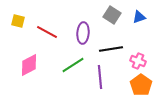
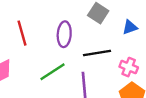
blue triangle: (139, 17) -> (130, 27), moved
red line: (47, 32) -> (22, 33), turned 45

